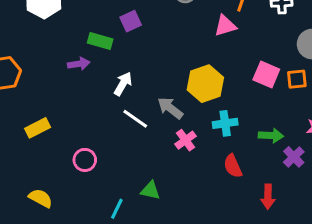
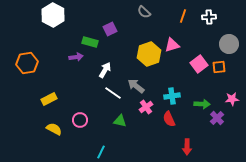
pink triangle: (225, 26) -> (172, 45), moved
pink square: (266, 75) -> (199, 64), turned 30
yellow hexagon: (205, 84) -> (149, 54), moved
red semicircle: (233, 166) -> (169, 119), moved
green triangle: (150, 190) -> (120, 121), moved
red arrow: (268, 197) -> (187, 147), moved
yellow semicircle: (41, 198) -> (54, 129), moved

